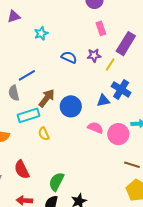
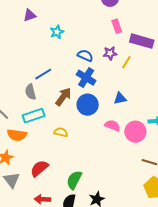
purple rectangle: (126, 44) -> (142, 41), turned 75
blue cross: (121, 89) -> (86, 78), moved
cyan rectangle: (29, 115) -> (34, 116), moved
yellow semicircle: (44, 134) -> (61, 132), turned 128
red semicircle: (22, 170) -> (39, 168), turned 78

